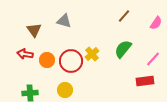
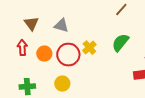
gray triangle: (64, 21) -> (61, 26), moved
red arrow: (25, 54) -> (22, 48), turned 77

